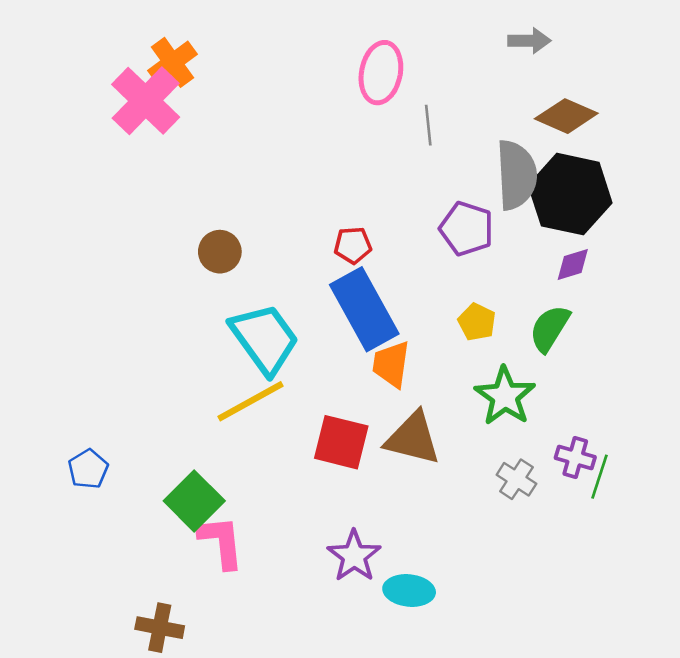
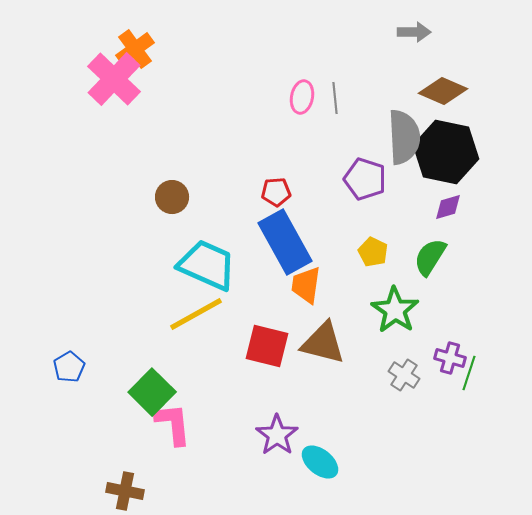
pink ellipse: (381, 73) -> (302, 97), moved, size x0.7
cyan trapezoid: (265, 339) -> (207, 265), turned -30
cyan ellipse: (409, 590) -> (320, 462), turned 33

